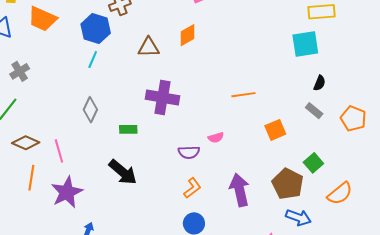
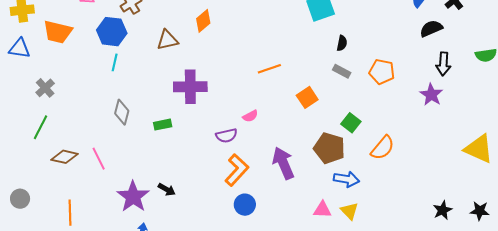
black arrow: (123, 172) -> (167, 189), moved, size x0.6
orange line: (31, 178) -> (70, 213), moved
orange L-shape: (192, 188) -> (237, 170), size x1.5
purple star: (67, 192) -> (133, 197), moved

